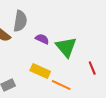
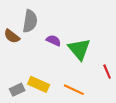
yellow rectangle: (40, 71) -> (39, 84), moved

